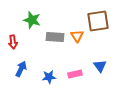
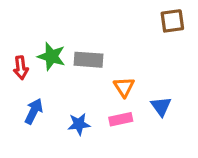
green star: (32, 20) -> (51, 56), moved
brown square: (98, 21) -> (172, 21), moved, size x0.7
orange triangle: (77, 36) -> (124, 87), moved

